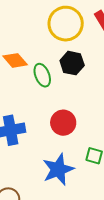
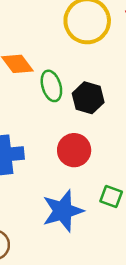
black hexagon: (72, 63) -> (88, 98), moved

